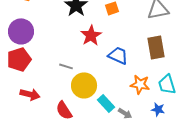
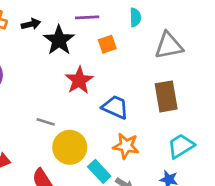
orange star: (140, 84) -> (126, 146), moved
cyan trapezoid: (167, 84) -> (181, 146), turned 75

